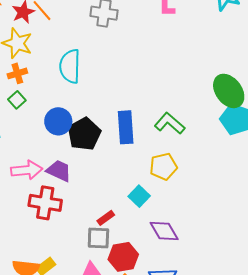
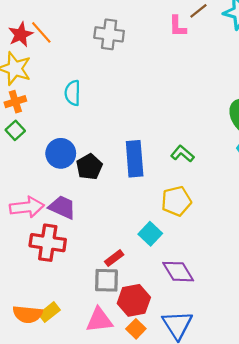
cyan semicircle: (70, 66) -> (73, 93), size x0.7
green L-shape: (170, 123) -> (182, 154), size x0.7
black pentagon: (84, 134) -> (89, 167), size x0.7

